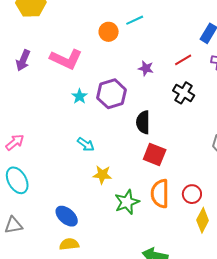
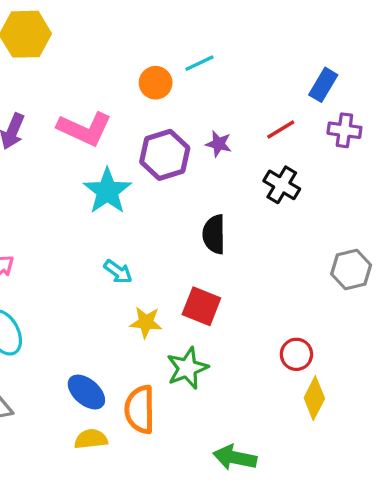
purple hexagon: (112, 94) -> (165, 155), moved
cyan star: (79, 96) -> (107, 191), size x1.8
red square: (155, 154) -> (201, 306), moved
orange semicircle: (160, 194) -> (140, 409), moved

